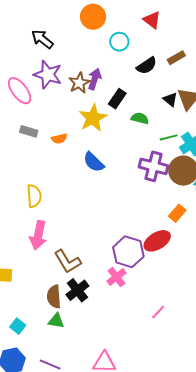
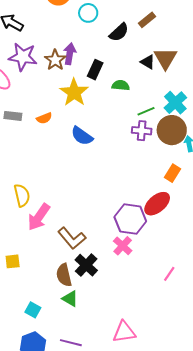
green line: (169, 137) -> (146, 111), moved
purple cross: (153, 166) -> (142, 131), size x0.7
yellow semicircle: (34, 196) -> (22, 195), moved
pink arrow: (38, 235) -> (39, 217), turned 32
green triangle: (56, 321) -> (70, 299), turned 30

